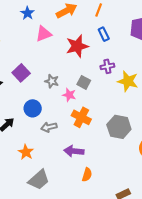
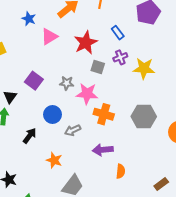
blue rectangle: (104, 34) -> (118, 33), moved
gray square: (84, 82) -> (98, 67), moved
pink star: (69, 95) -> (87, 94), size x1.5

